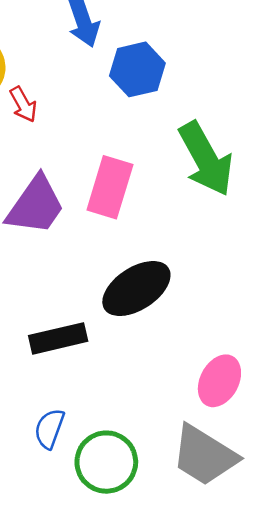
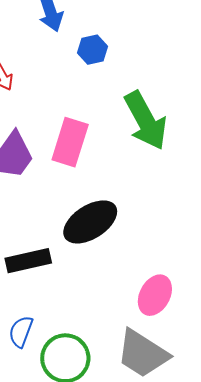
blue hexagon: (137, 69) -> (92, 50), size x0.7

